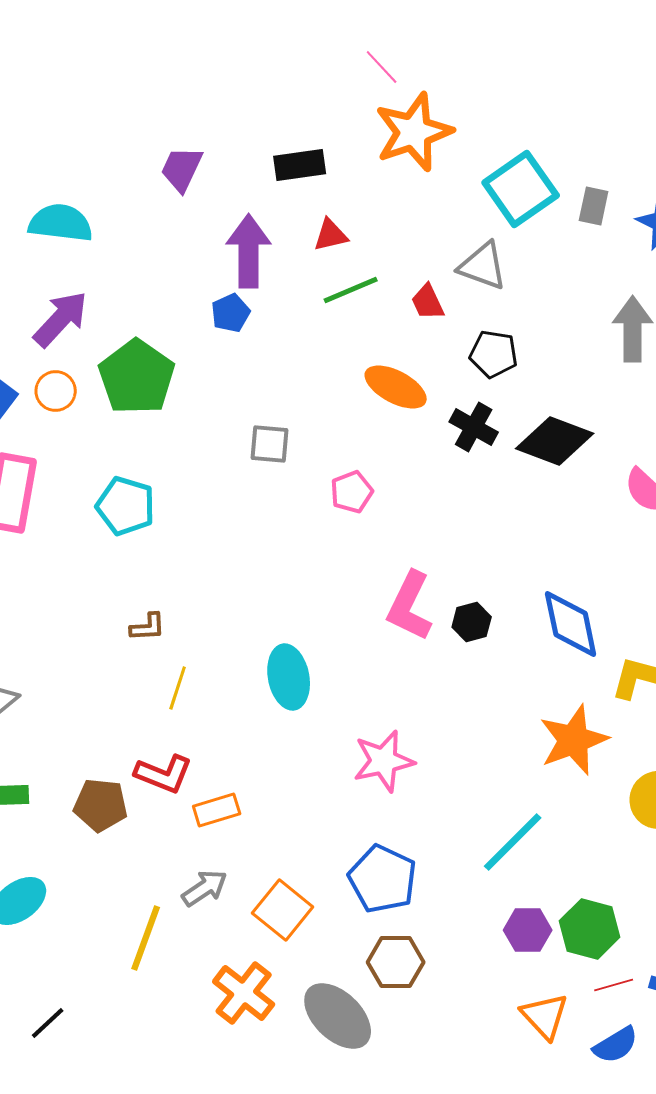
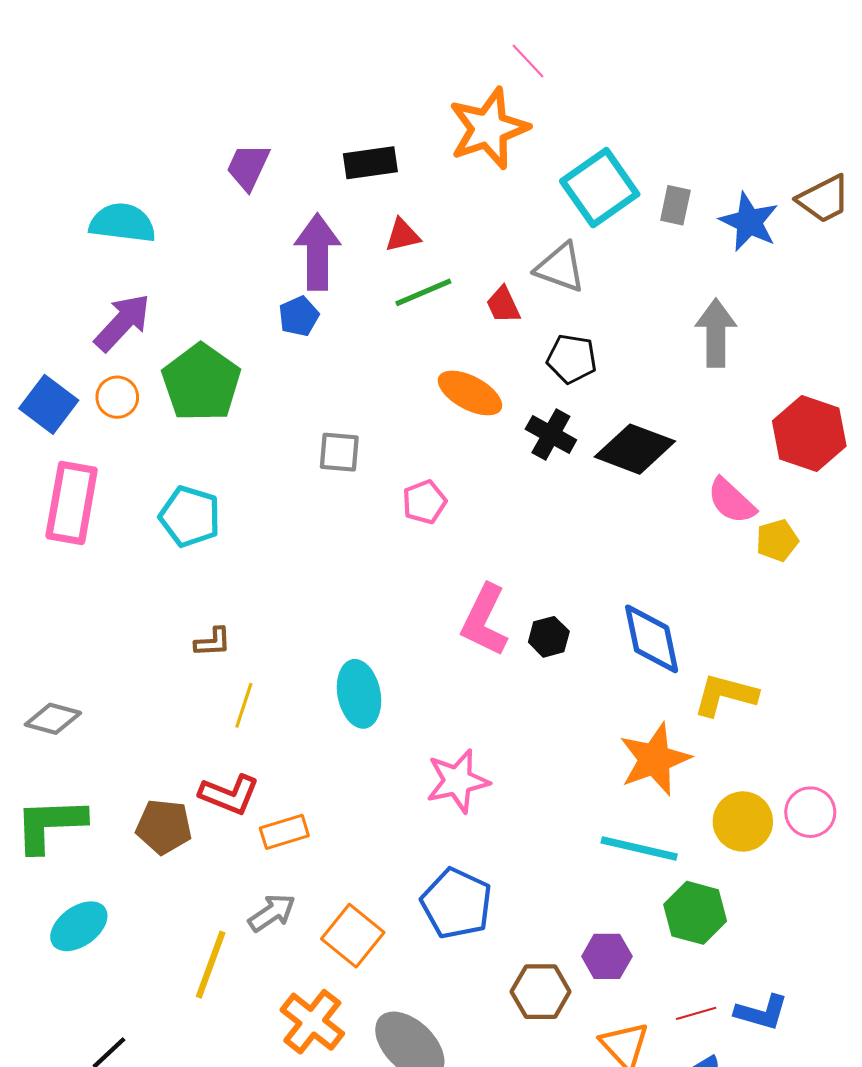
pink line: (382, 67) -> (528, 61), moved
cyan line: (513, 842) -> (639, 848), moved, turned 58
green hexagon: (590, 929) -> (695, 913), moved
brown hexagon: (396, 962) -> (541, 992), moved

